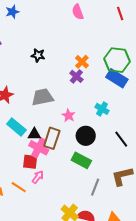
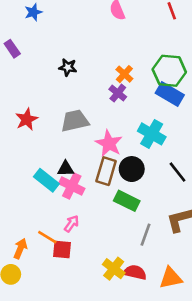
cyan cross: (102, 109) -> (152, 134), size x1.5
pink star: (68, 115) -> (109, 144), size x1.5
cyan rectangle: (16, 127) -> (46, 180), moved
brown rectangle: (52, 138) -> (106, 171), moved
red square: (30, 162) -> (62, 249), moved

